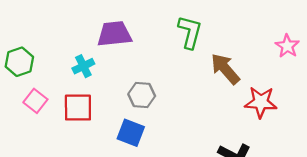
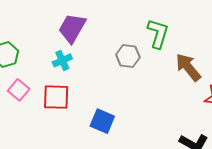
purple trapezoid: (114, 34) -> (72, 28), moved, turned -56
gray hexagon: (142, 95) -> (128, 56), moved

